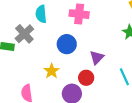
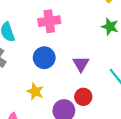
red circle: (86, 78) -> (83, 97), moved

